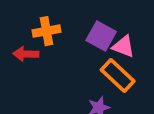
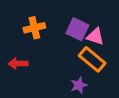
red arrow: (26, 54) -> (18, 64), moved

